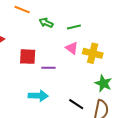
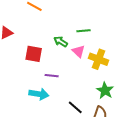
green arrow: (46, 23) -> (61, 42), moved
purple line: (49, 68) -> (52, 76), moved

